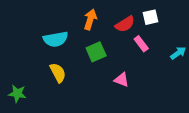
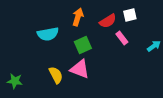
yellow semicircle: (58, 73) -> (56, 75), moved
pink triangle: (122, 80) -> (80, 69), moved, size x1.5

